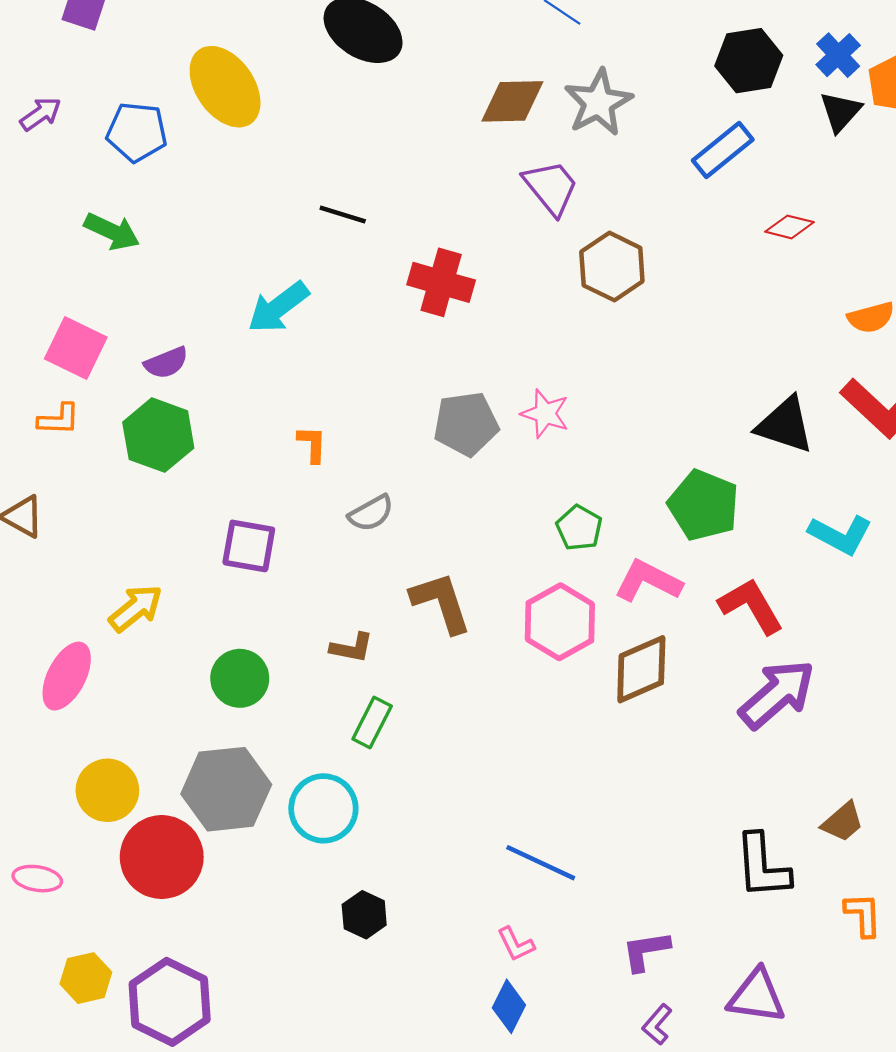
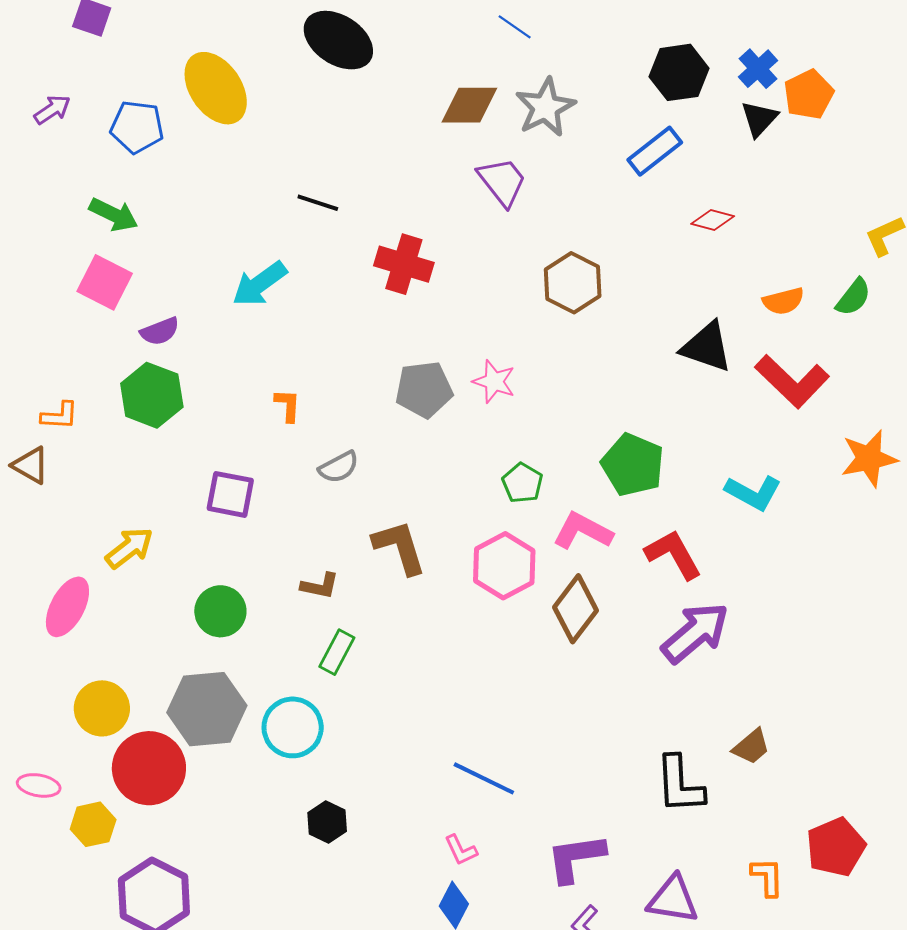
brown hexagon: (612, 267) -> (573, 283), moved
pink square: (76, 348) -> (105, 282), moved
orange L-shape: (59, 419) -> (59, 416), moved
black triangle: (785, 425) -> (707, 347), moved
brown diamond: (641, 669) -> (576, 609), turned -30
orange L-shape: (863, 915) -> (767, 877), moved
purple L-shape: (646, 951) -> (576, 858), size x1.4
yellow hexagon: (86, 978) -> (93, 824), moved

